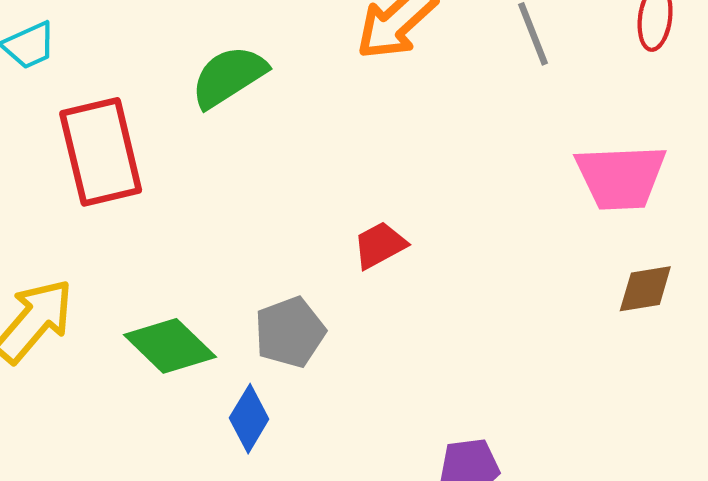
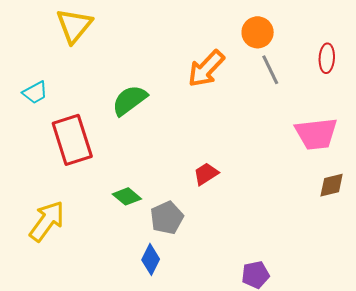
green diamond: (170, 346) -> (127, 196), moved, size x0.7

